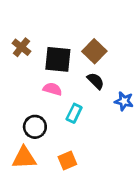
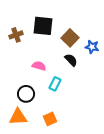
brown cross: (21, 47) -> (16, 35), turned 32
black square: (58, 59) -> (43, 26), moved
blue star: (124, 101) -> (92, 47), moved

